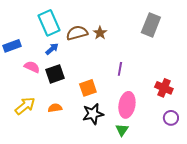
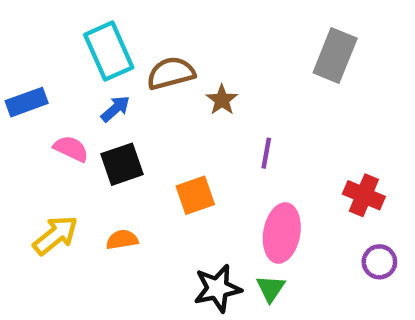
brown star: (100, 33) -> (222, 100), moved
black star: (93, 114) -> (217, 288), moved

